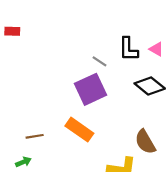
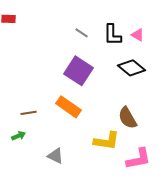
gray line: (99, 61) -> (82, 33), moved
purple square: (90, 89) -> (79, 71), turned -32

